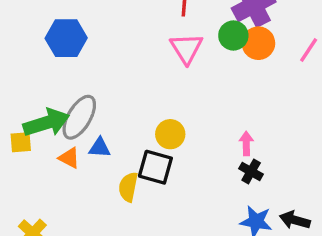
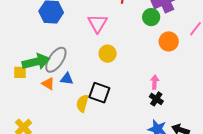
orange circle: (258, 43) -> (169, 41), moved
pink triangle: (186, 48) -> (98, 23), moved
yellow circle: (170, 134) -> (108, 54), moved

